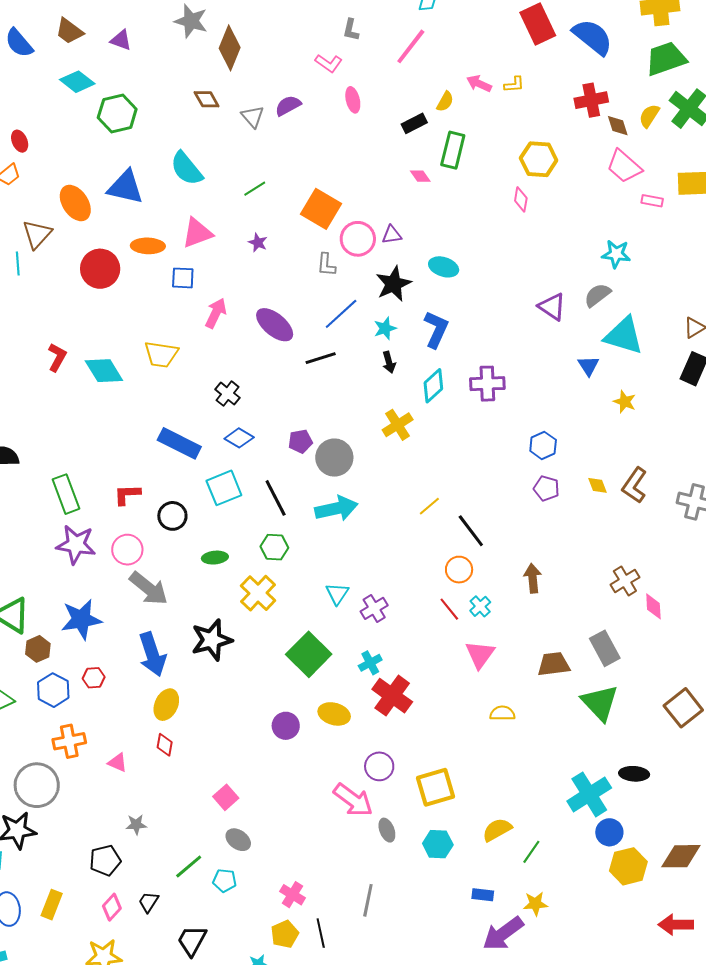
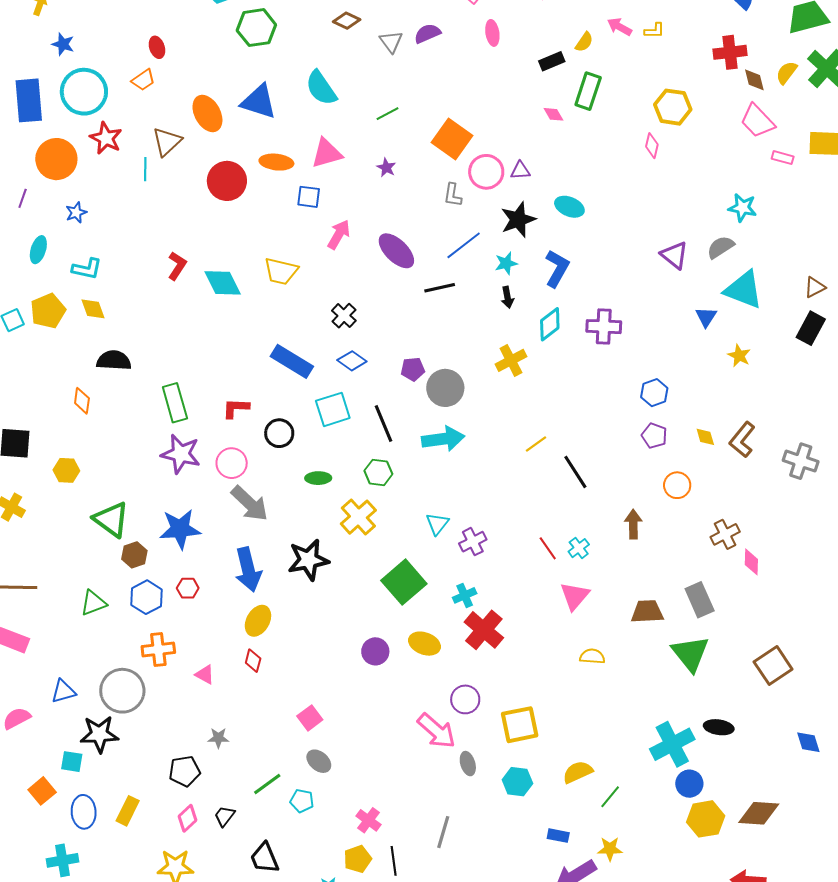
brown diamond: (207, 99) -> (347, 21), turned -40
orange circle: (459, 570) -> (677, 485), moved
black trapezoid: (192, 941) -> (265, 858), turned -56

